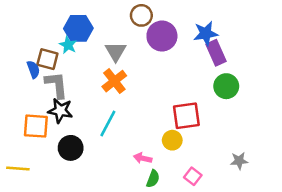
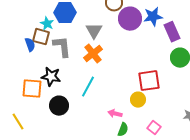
blue star: (206, 33) -> (153, 17), moved
cyan star: (68, 45) -> (47, 24), moved
gray L-shape: (56, 85) -> (62, 47), moved
yellow line: (18, 168) -> (18, 122), turned 54

